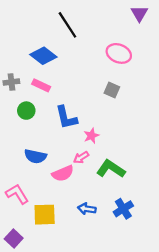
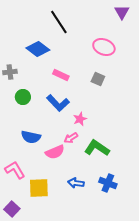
pink rectangle: (41, 85) -> (61, 75), moved
blue L-shape: (66, 117) -> (58, 103), turned -30
blue cross: (123, 209) -> (108, 183), turned -36

